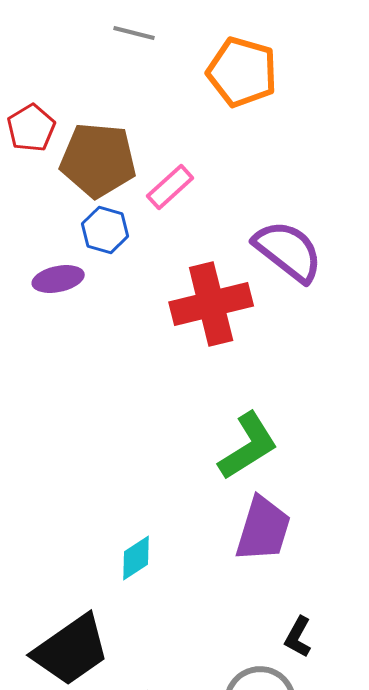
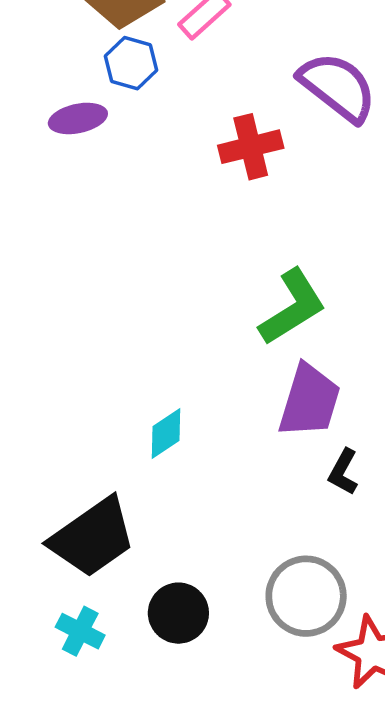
red cross: (211, 304) -> (251, 147), size x0.7
black L-shape: (298, 637) -> (343, 472), moved

